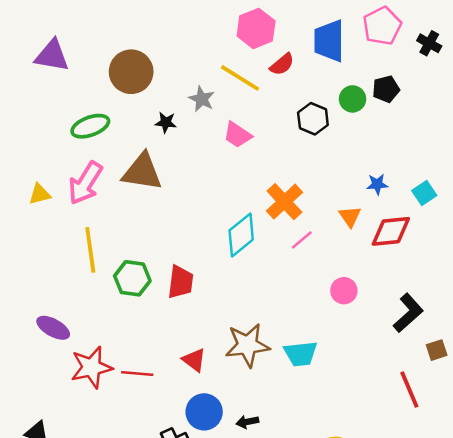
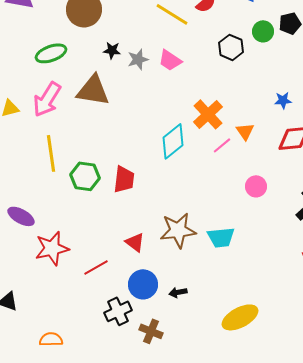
gray star: (202, 99) -> (138, 59), moved, turned 30
orange triangle: (350, 216) -> (245, 131), moved
red line: (137, 374) -> (96, 267), moved, turned -35

